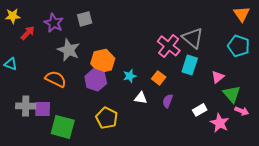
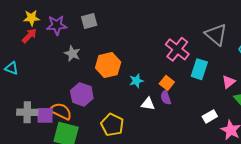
yellow star: (13, 16) -> (31, 18), moved
purple star: (54, 23) -> (57, 25), turned -30
gray triangle: (193, 38) -> (216, 35), moved
gray star: (69, 50) -> (72, 53), size x0.7
orange semicircle: (56, 79) -> (61, 111), moved
purple hexagon: (96, 80) -> (82, 94), moved
purple semicircle: (168, 101) -> (166, 98), moved, turned -40

